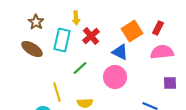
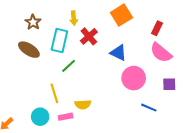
orange square: (132, 31) -> (121, 15), moved
pink semicircle: (162, 52) -> (161, 53), turned -135
green line: (80, 68) -> (69, 66), moved
pink circle: (115, 77) -> (134, 78), moved

